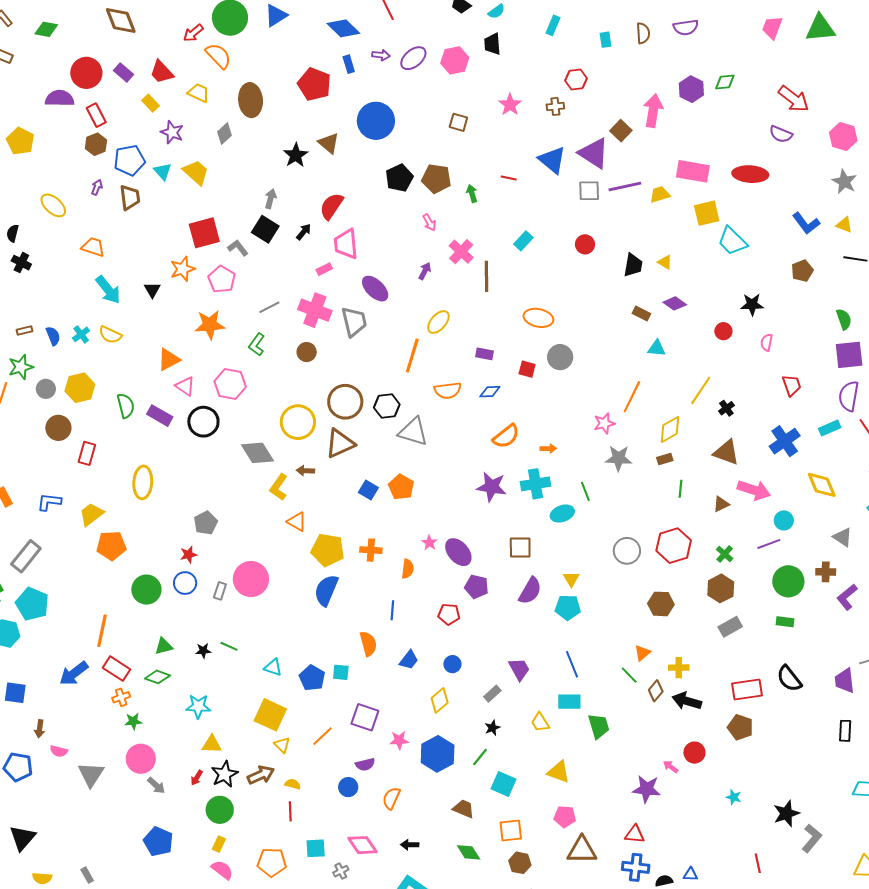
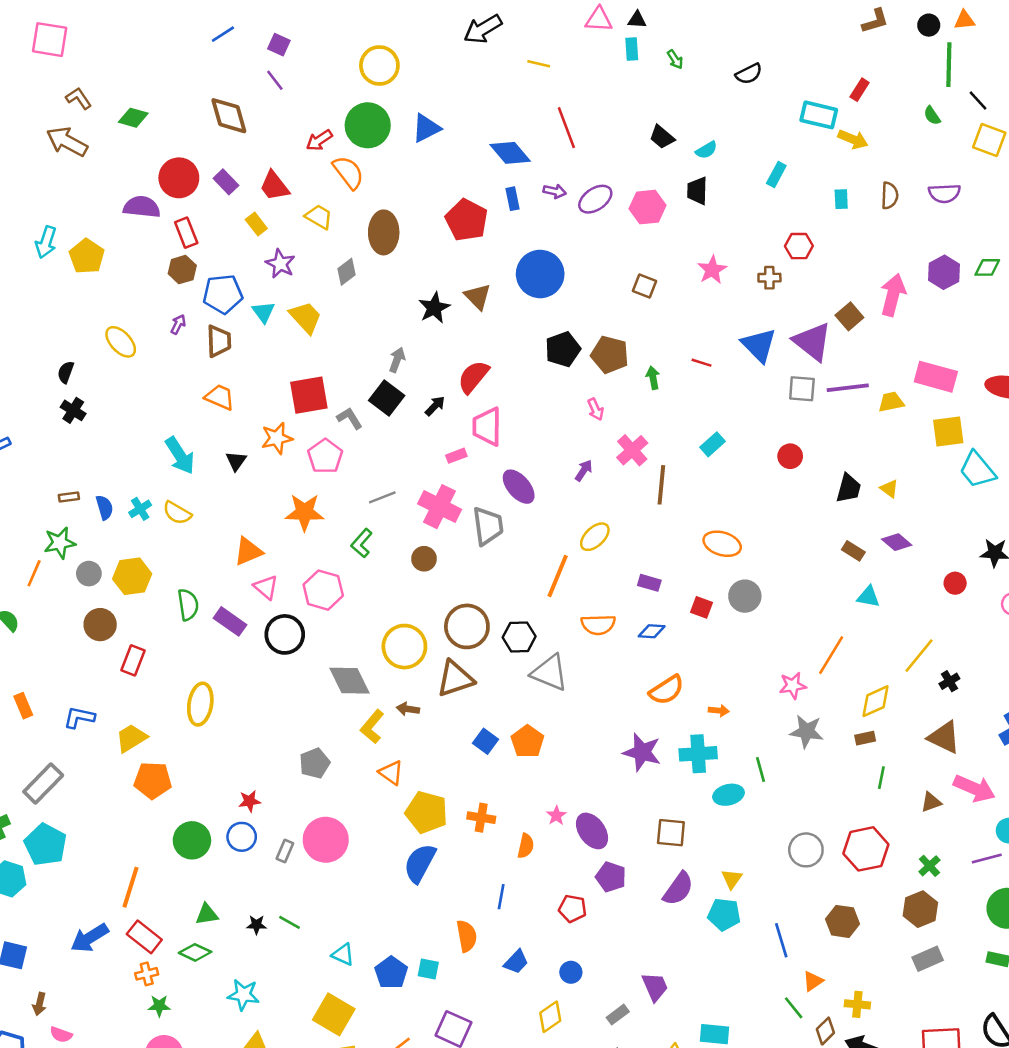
orange trapezoid: (93, 247) -> (220, 397), moved
gray pentagon: (206, 523) -> (315, 763), moved
blue line: (572, 664) -> (781, 940), moved

